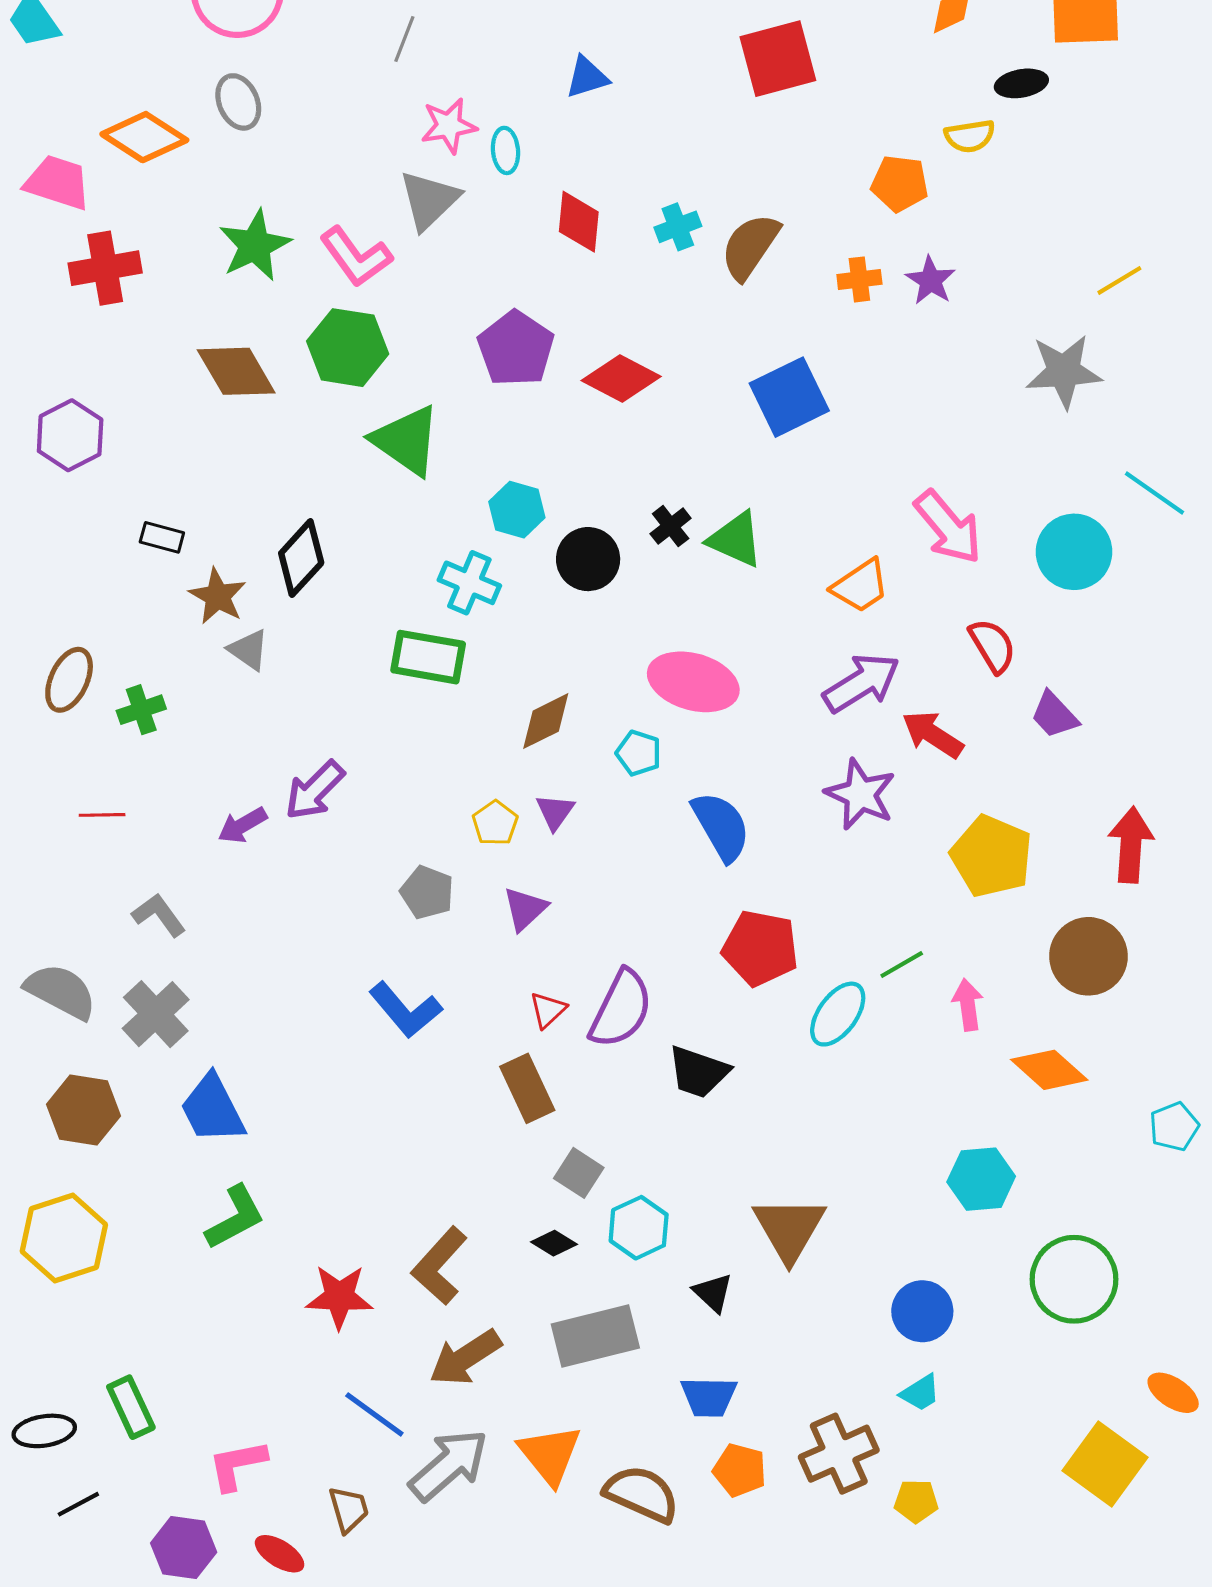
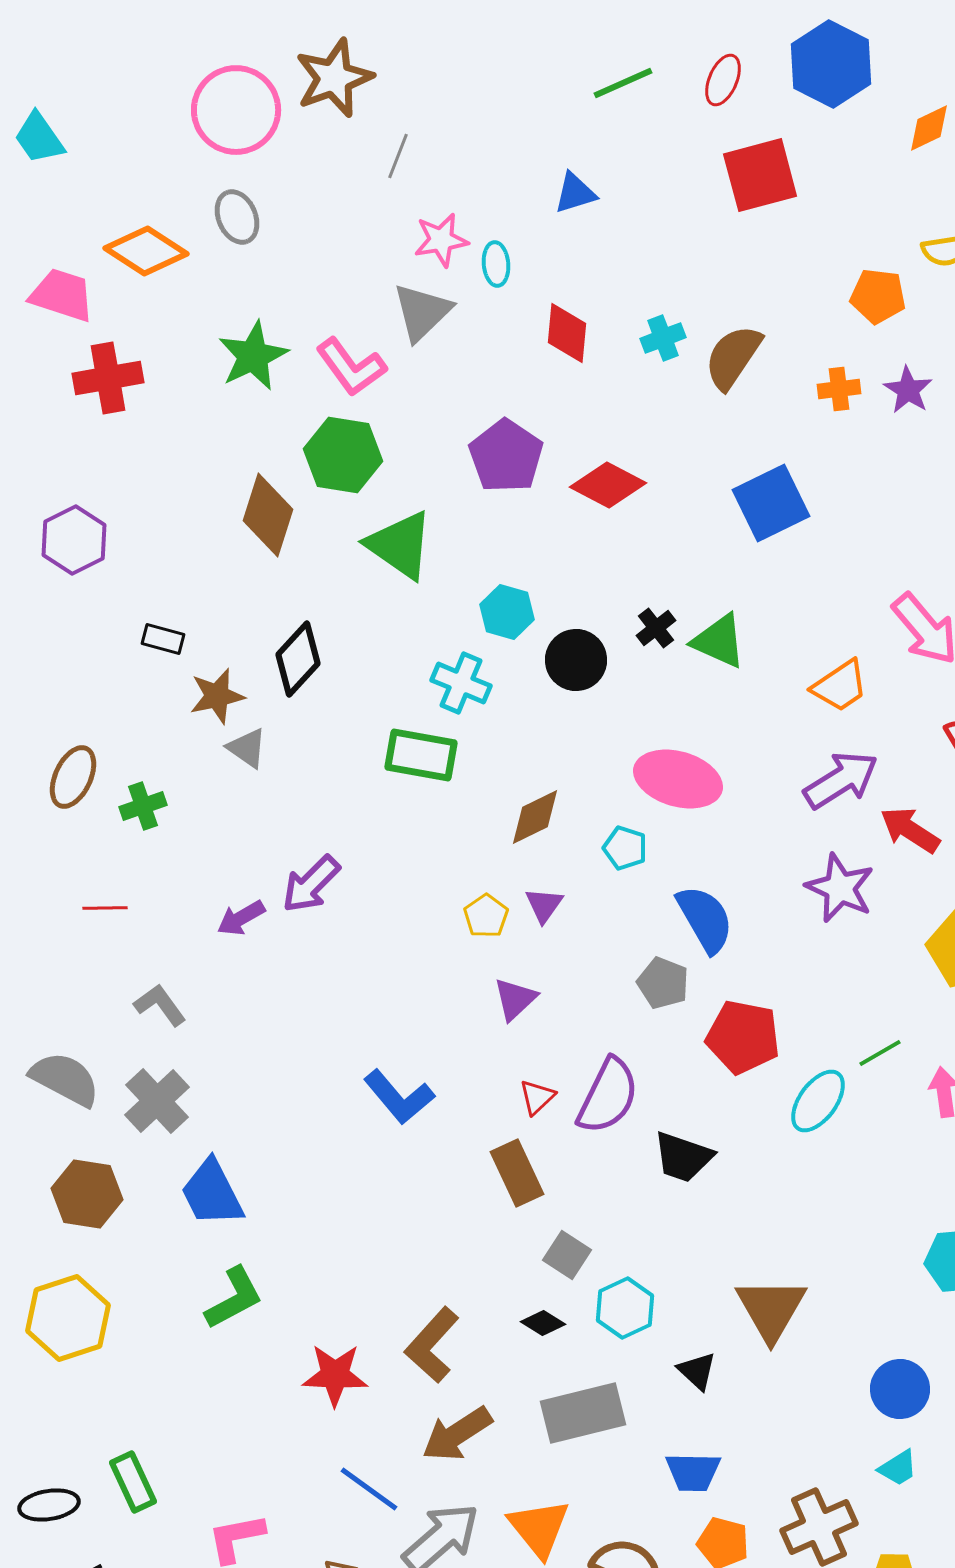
brown diamond: (236, 371) -> (268, 515), moved, turned 48
brown star: (218, 596) -> (217, 696), turned 30
gray pentagon: (427, 892) -> (663, 983), moved

